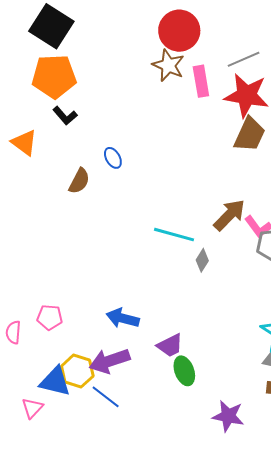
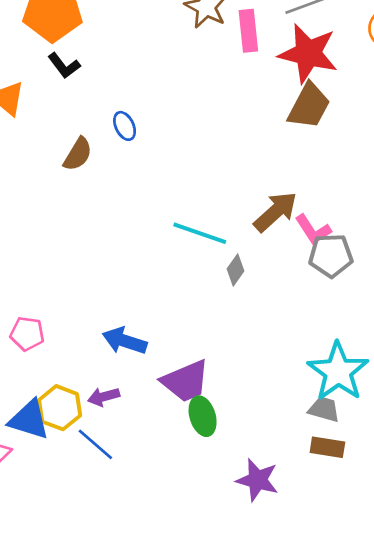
purple trapezoid: (170, 345) -> (185, 381), size x1.4
purple arrow: (110, 361) -> (104, 397), size x0.6

